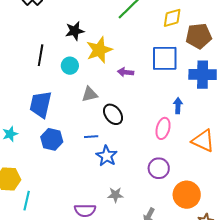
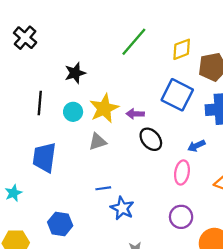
yellow star: (99, 50) -> (104, 108), moved
blue square: (165, 58) -> (177, 95), turned 32
blue arrow: (178, 106) -> (196, 146), turned -112
black ellipse: (113, 114) -> (151, 139), moved
blue hexagon: (52, 139) -> (60, 224), moved

